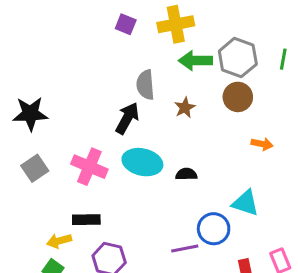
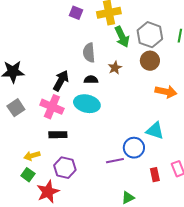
green arrow: (195, 61) -> (122, 37), turned -115
black arrow: (127, 118) -> (61, 81), moved
orange arrow: (262, 144) -> (166, 92), size x1.5
black semicircle: (186, 174) -> (91, 80), moved
black rectangle: (86, 220) -> (58, 135), moved

